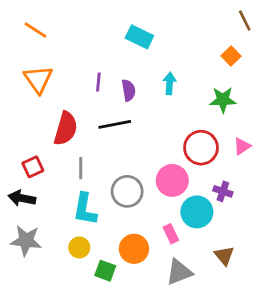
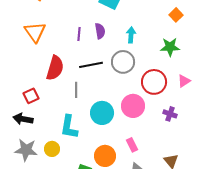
purple semicircle: (129, 90) -> (100, 31), moved
gray line: (81, 168) -> (76, 90), moved
gray circle: (127, 191) -> (123, 62), moved
cyan circle: (197, 212) -> (102, 113), moved
yellow circle: (79, 247) -> (52, 149), moved

